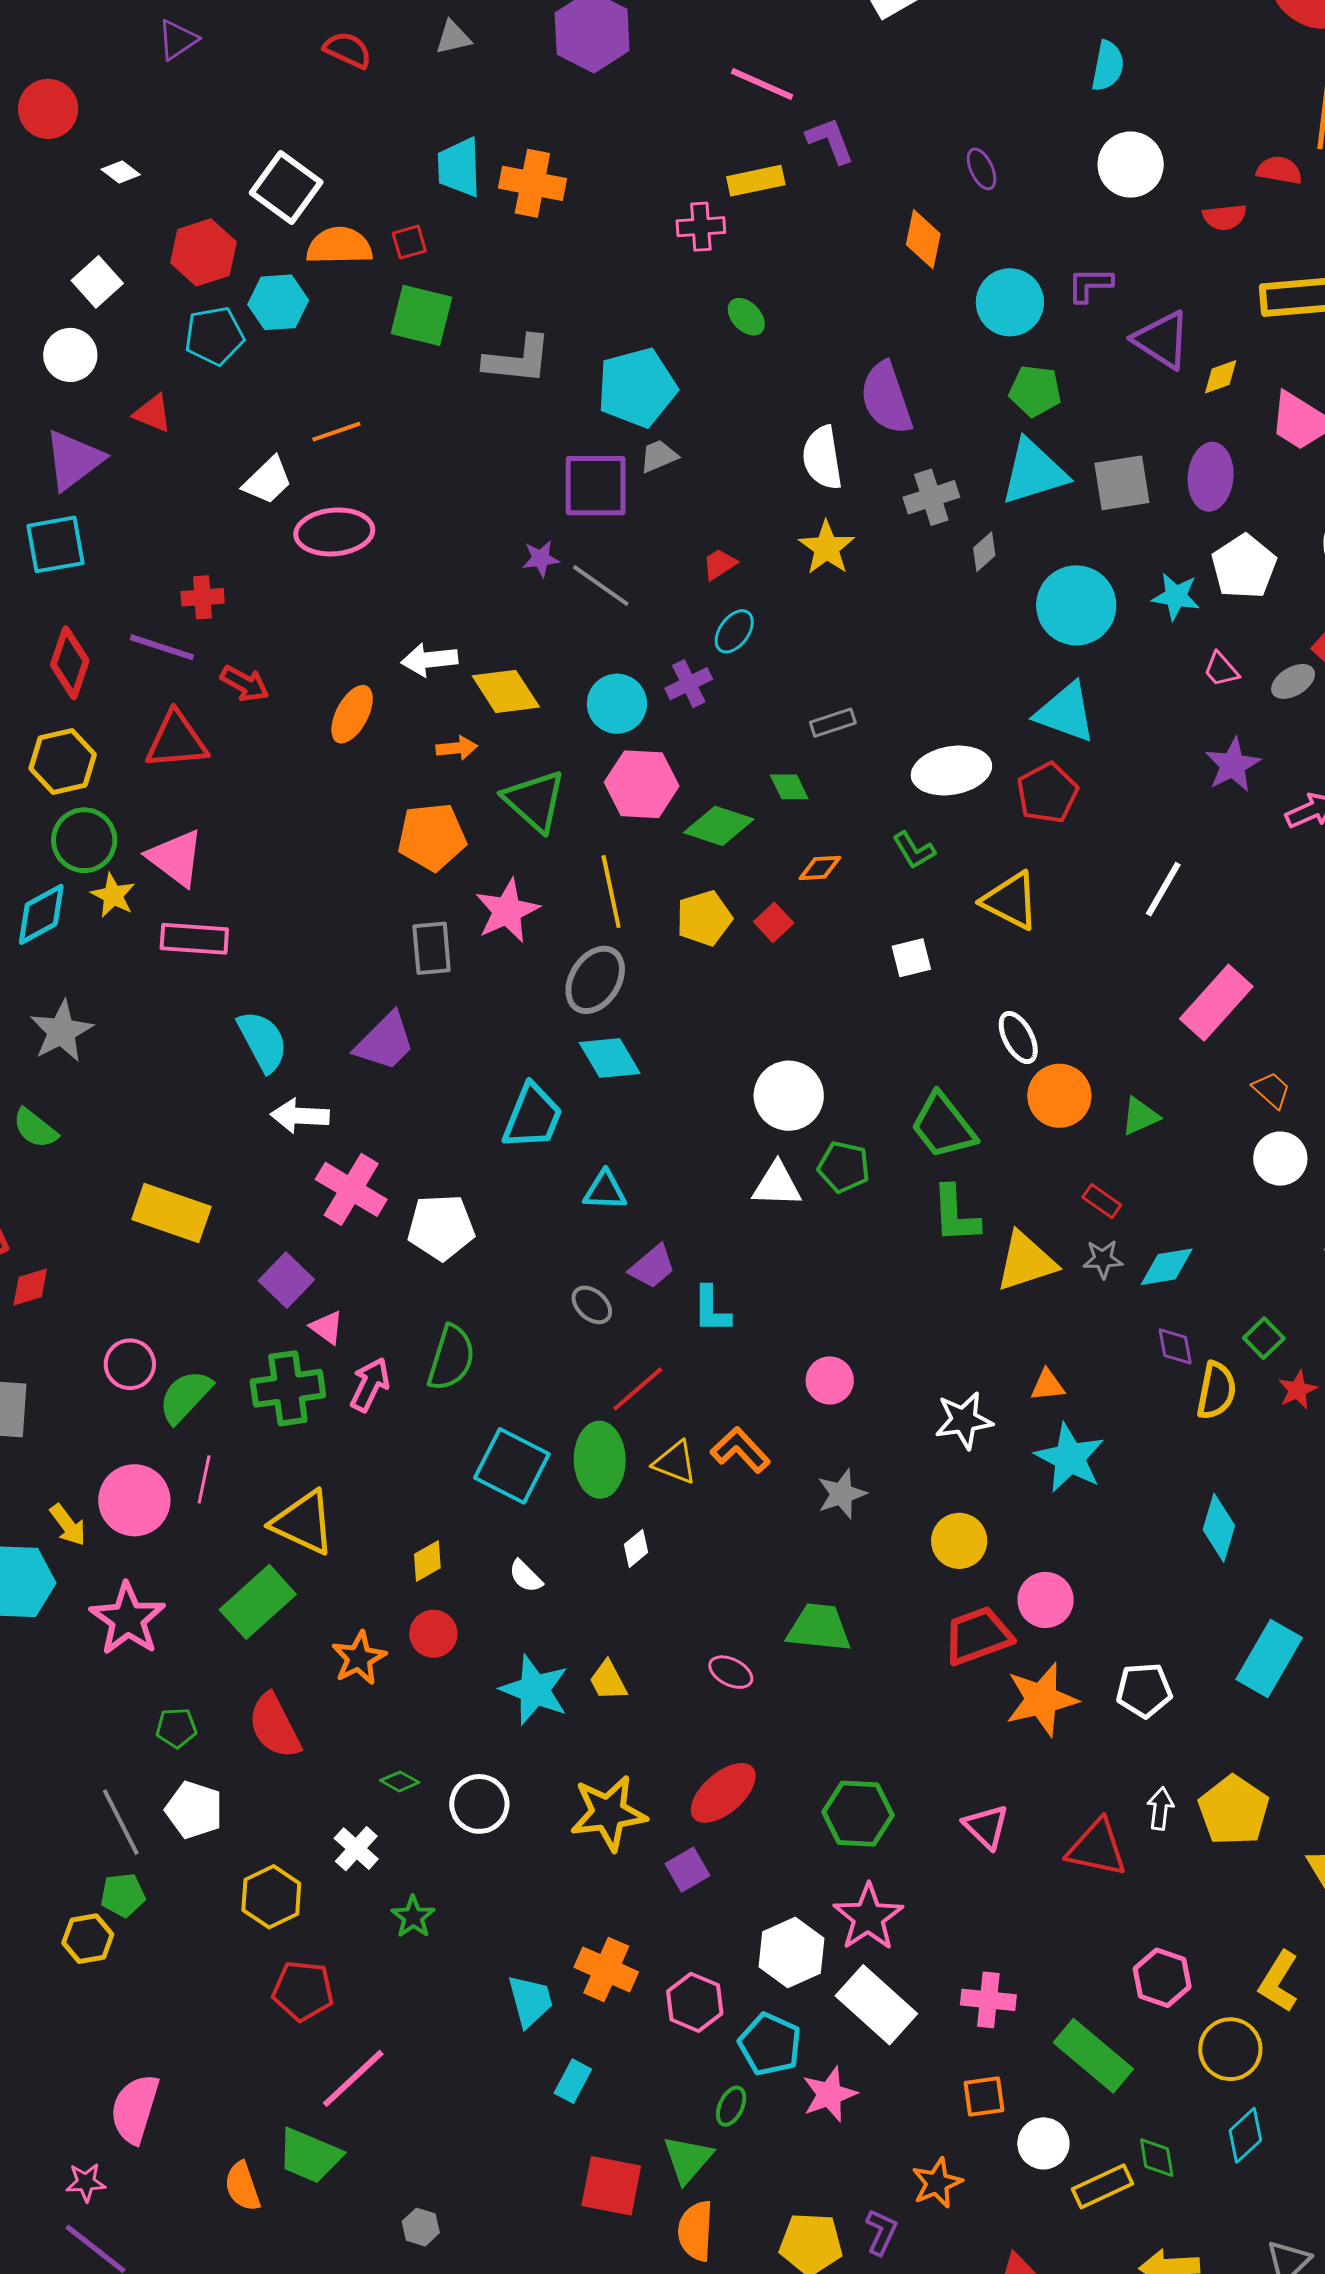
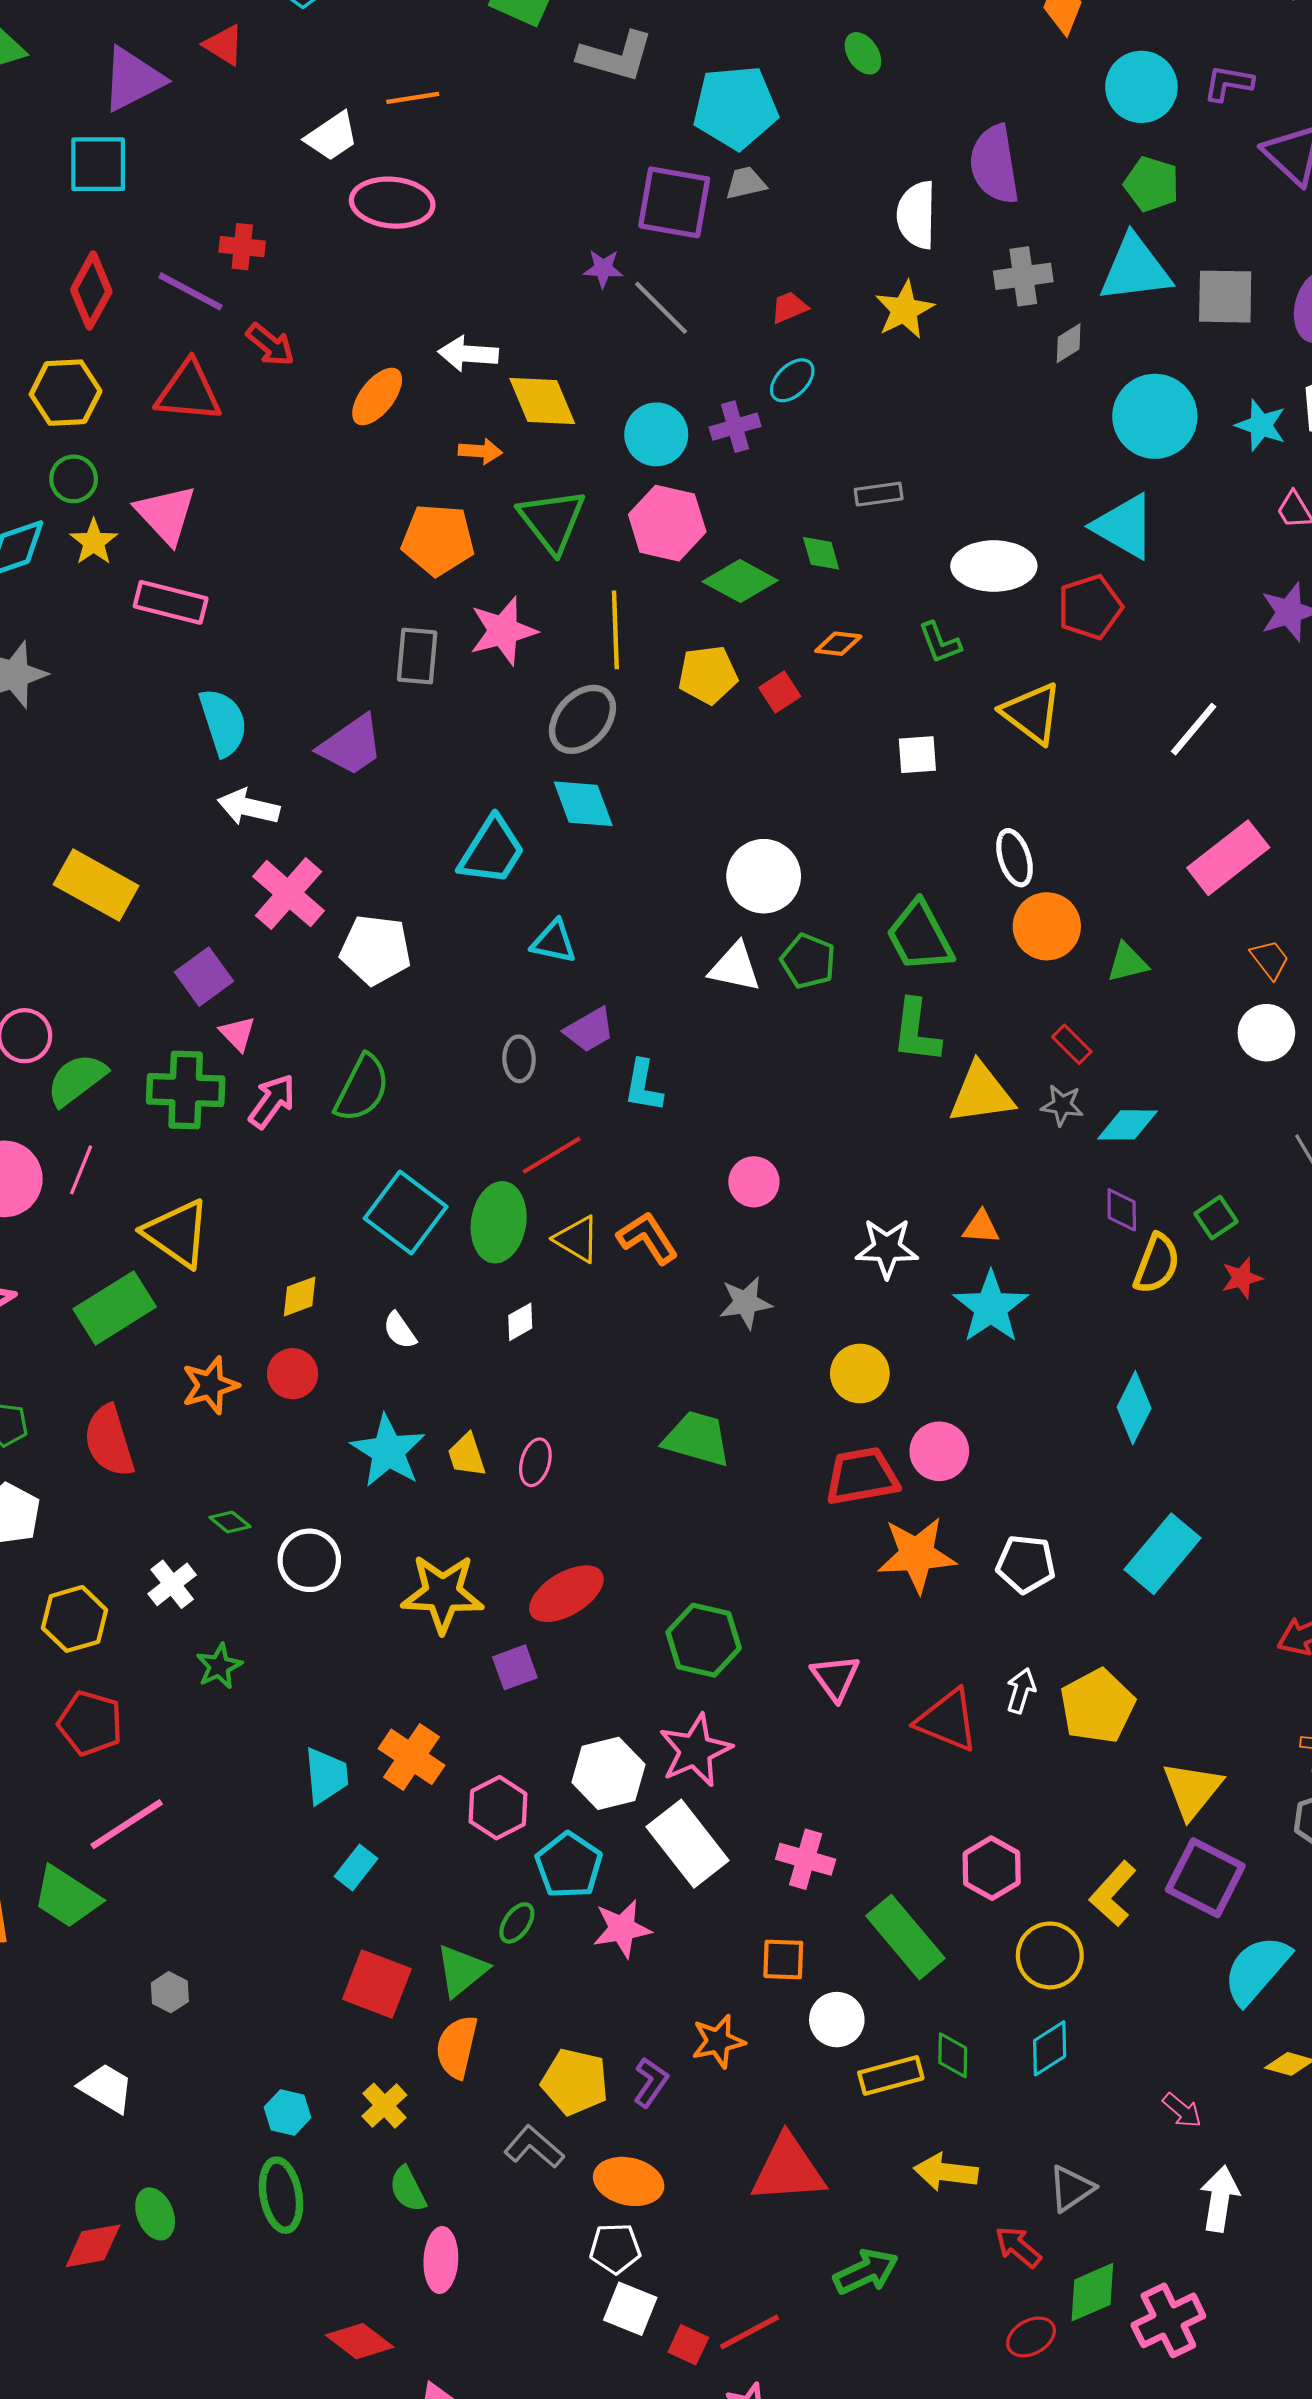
green circle: (84, 840) -> (74, 479), size x0.7
gray ellipse: (592, 1305) -> (519, 1059), turned 36
pink ellipse: (731, 1672) -> (535, 1462), moved, turned 69

